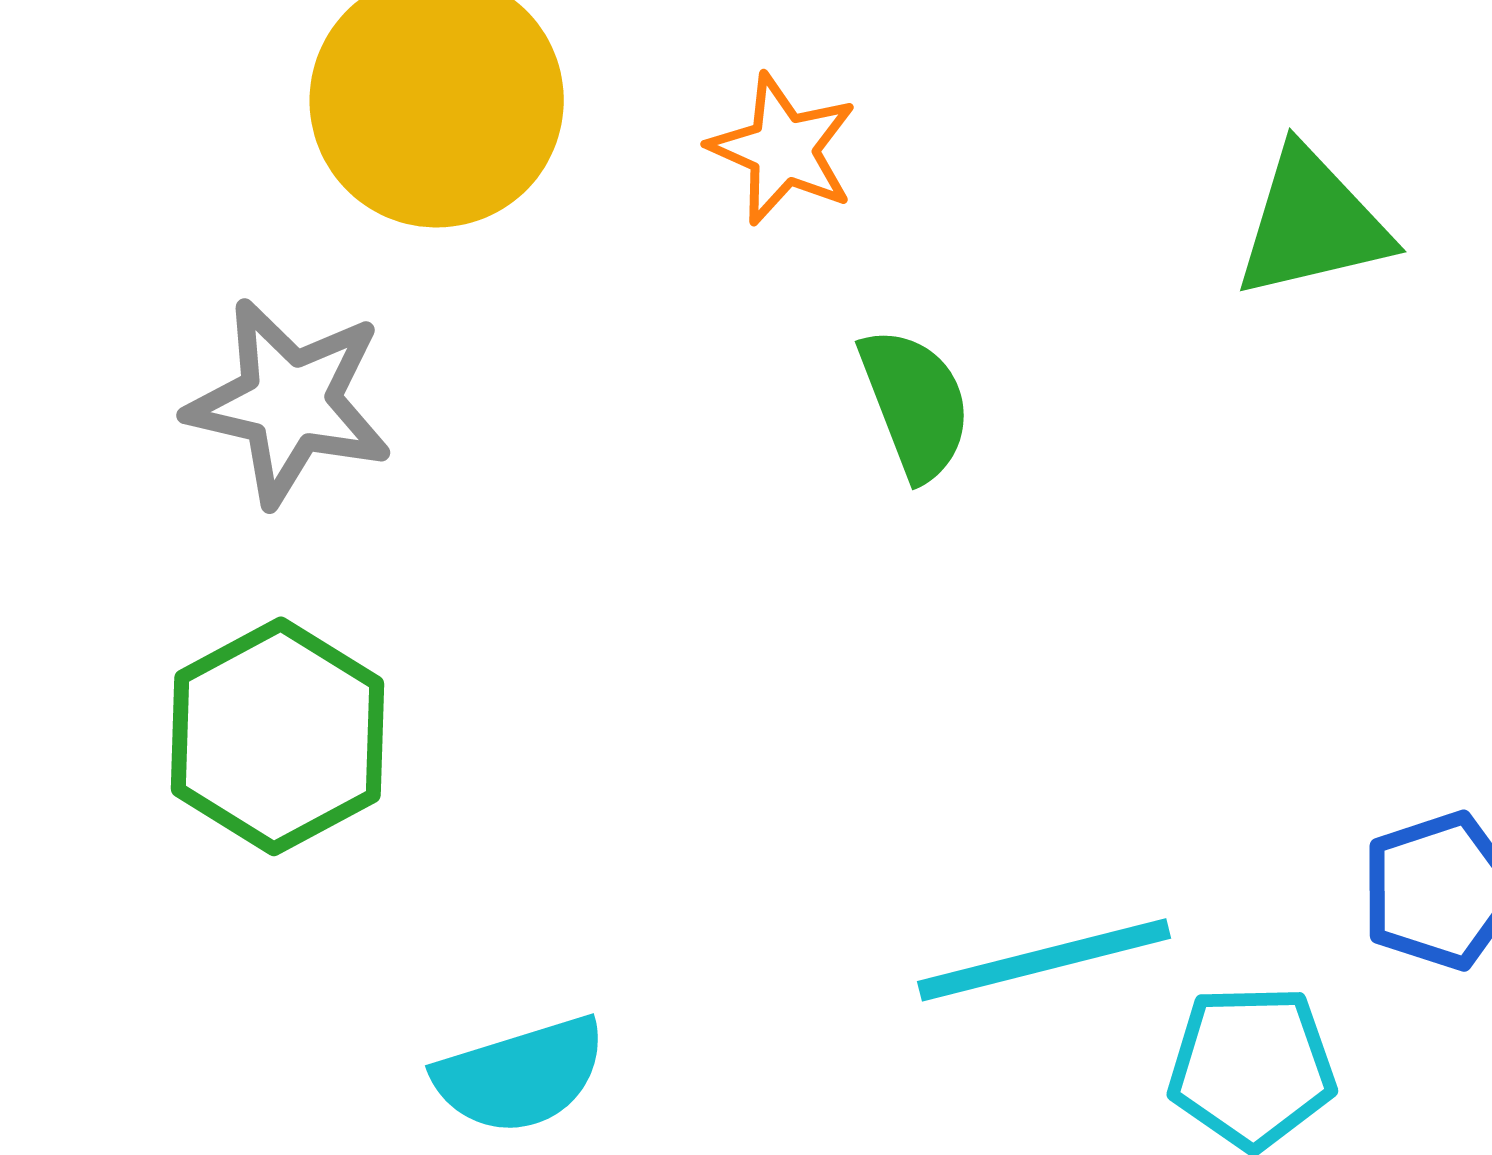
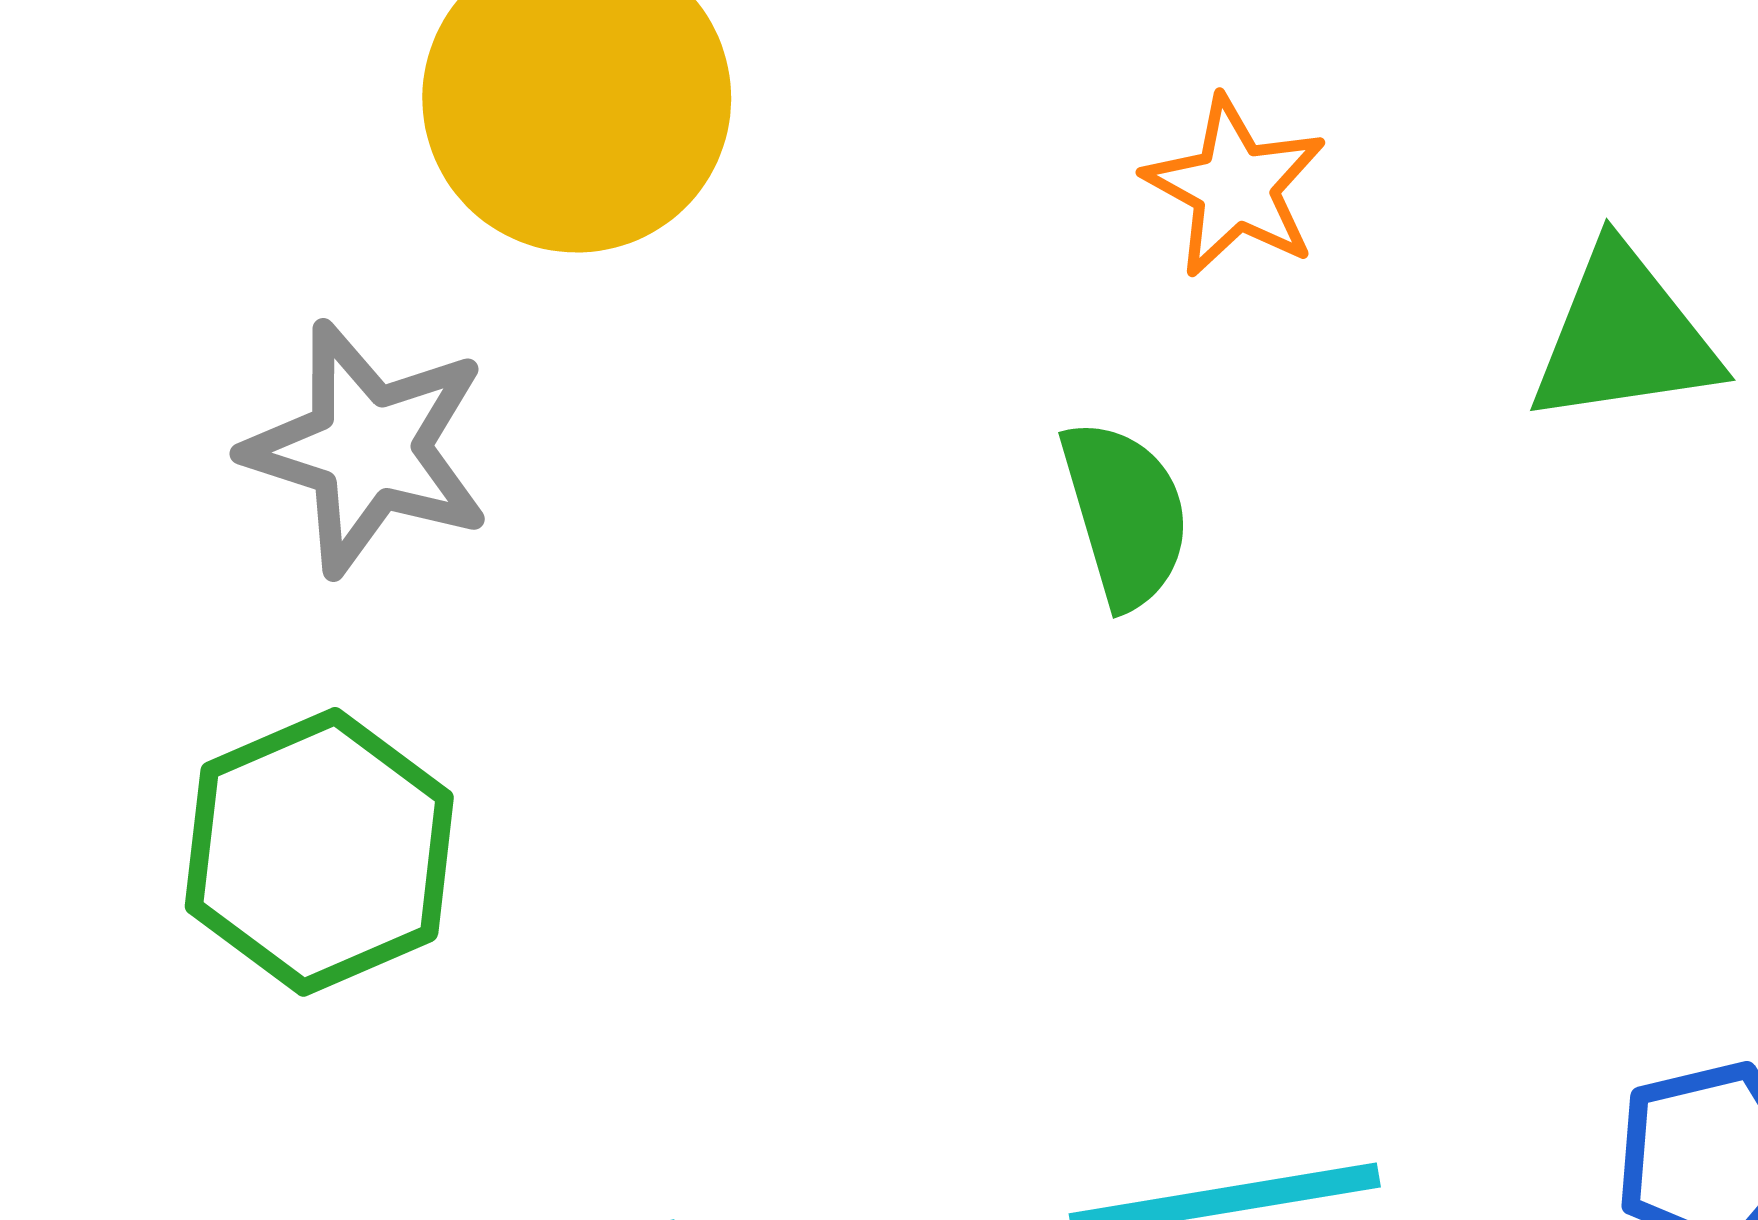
orange star: (783, 149) -> (1235, 187), moved

